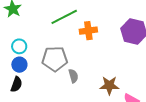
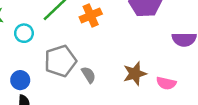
cyan circle: (19, 46) -> (24, 33), moved

